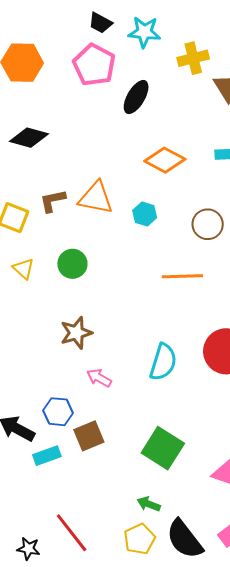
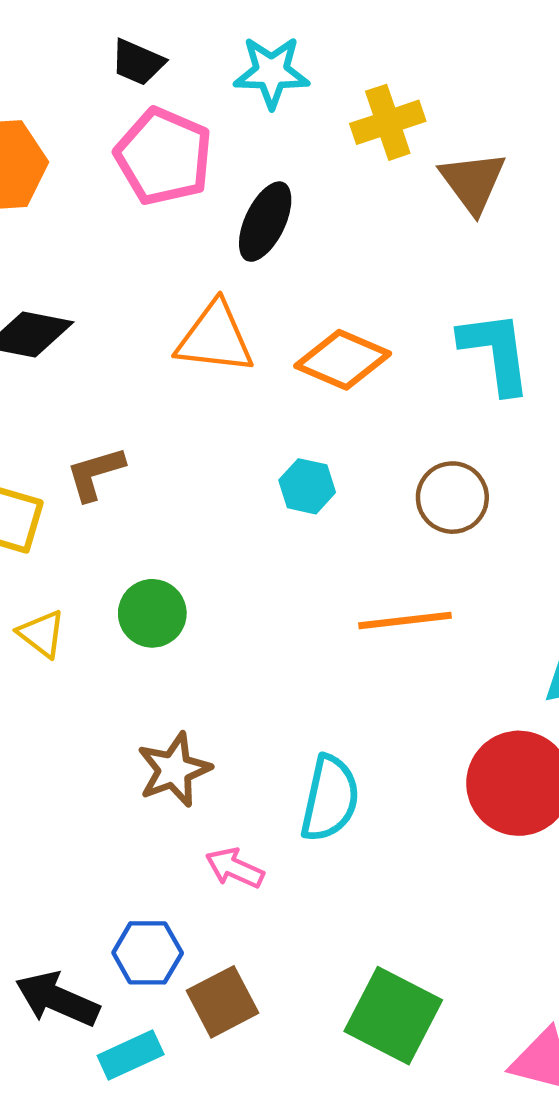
black trapezoid: (100, 23) -> (138, 62), moved
orange triangle: (96, 198) -> (215, 338), moved
cyan semicircle: (163, 362) -> (330, 798), moved

